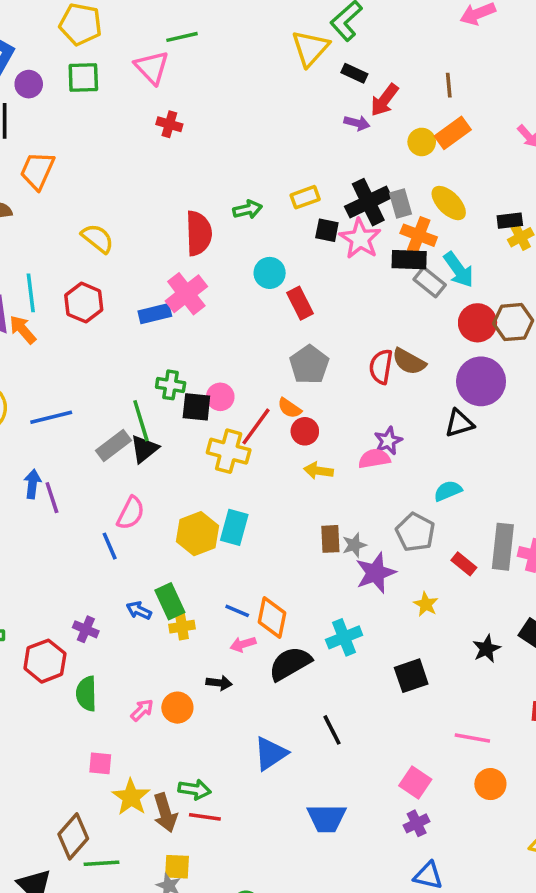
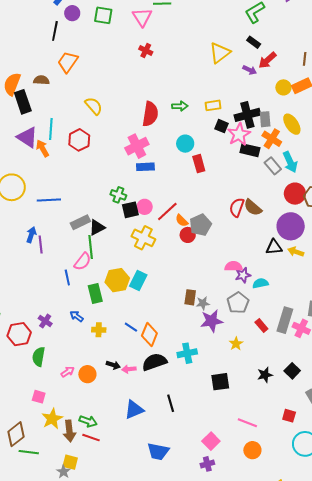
yellow triangle: (310, 48) -> (220, 53), moved
black rectangle: (409, 260) -> (250, 150), moved
blue rectangle: (155, 314) -> (145, 167), moved
gray pentagon: (309, 365) -> (200, 225), moved
black square: (196, 407) -> (130, 210), turned -30
green line: (141, 421) -> (91, 247), moved
red line: (256, 426) -> (167, 211), moved
purple star: (388, 441) -> (243, 275), moved
pink semicircle: (374, 459) -> (234, 266), moved
yellow arrow: (319, 471) -> (296, 252), moved
green rectangle: (170, 601) -> (95, 294), moved
pink arrow: (243, 644) -> (129, 369), moved

